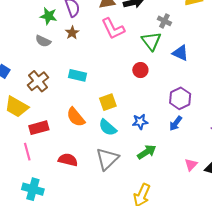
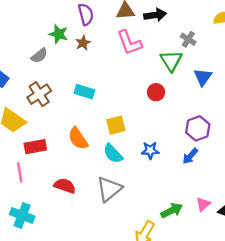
green star: (48, 16) -> (59, 34), moved
gray semicircle: (43, 41) -> (39, 56), moved, turned -70
blue triangle: (180, 53) -> (203, 77), turned 36
green arrow: (147, 152) -> (172, 210), moved

